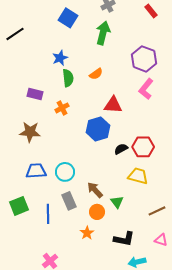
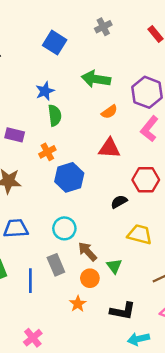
green arrow: (103, 33) -> (96, 79), moved, turned -95
orange semicircle: (96, 74) -> (109, 112), moved
blue hexagon: (98, 129) -> (69, 177), moved
red hexagon: (143, 147) -> (146, 180), moved
cyan circle: (65, 172) -> (64, 228), moved

